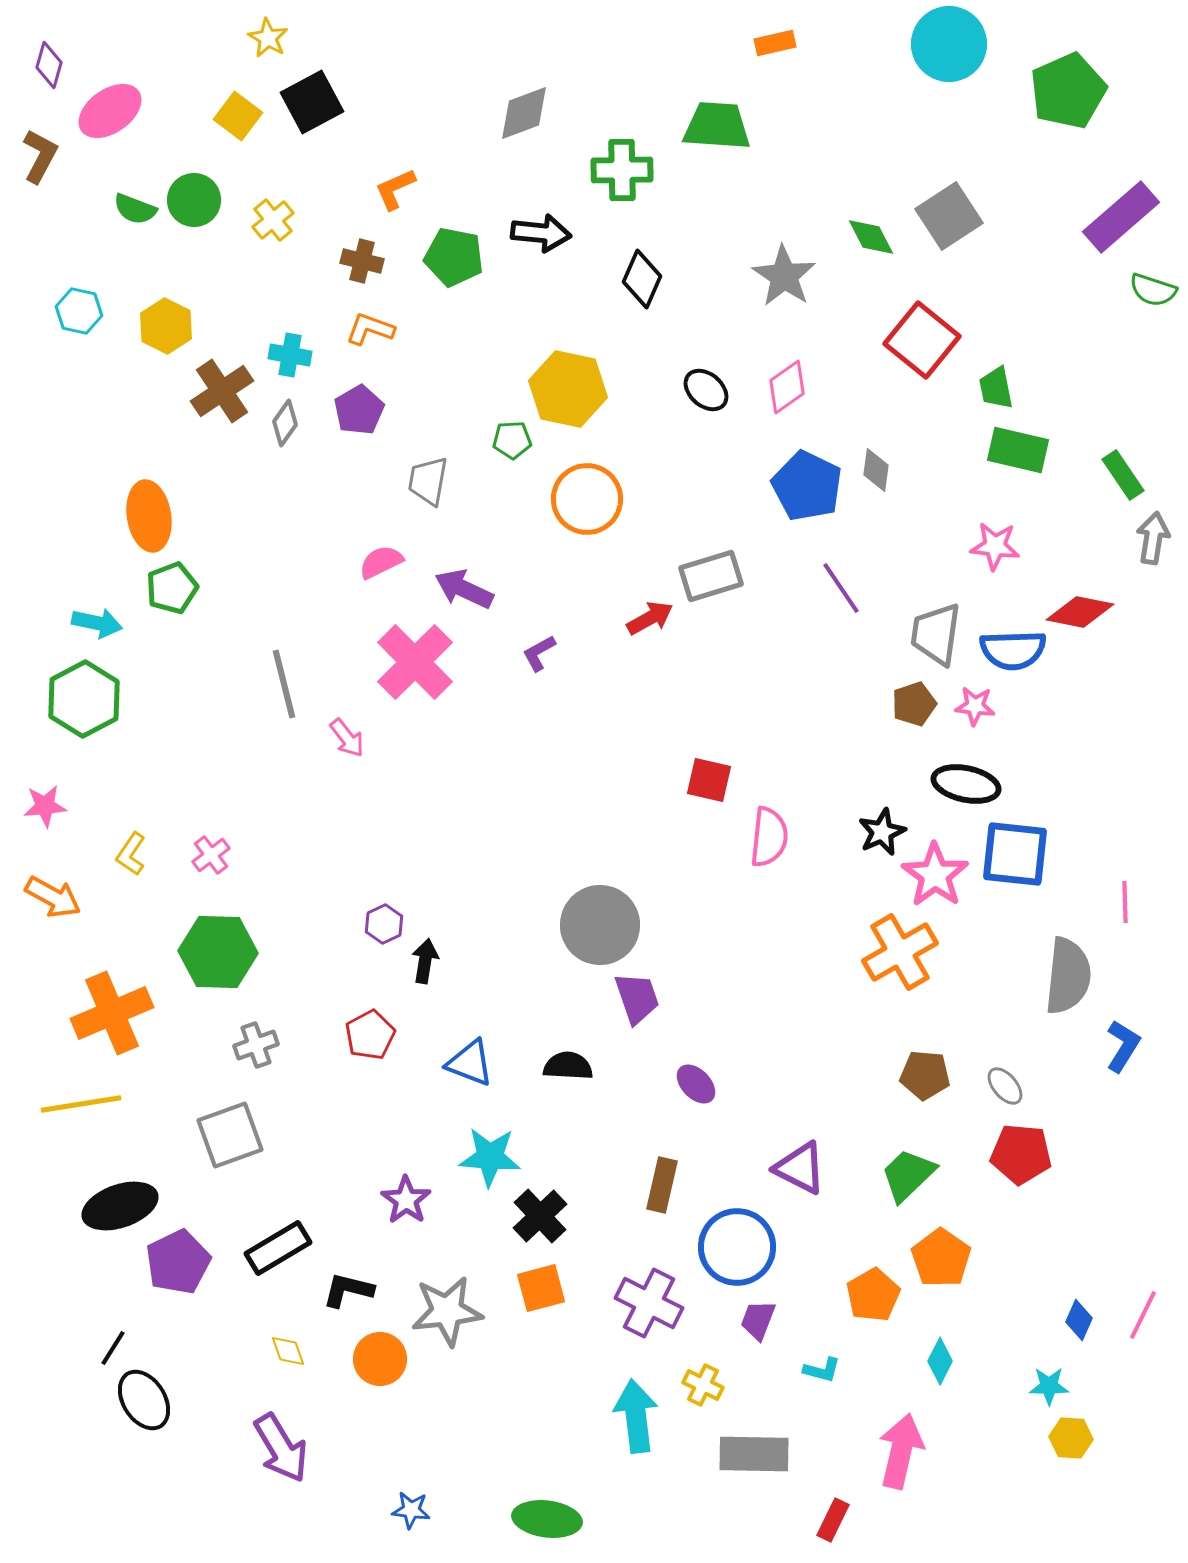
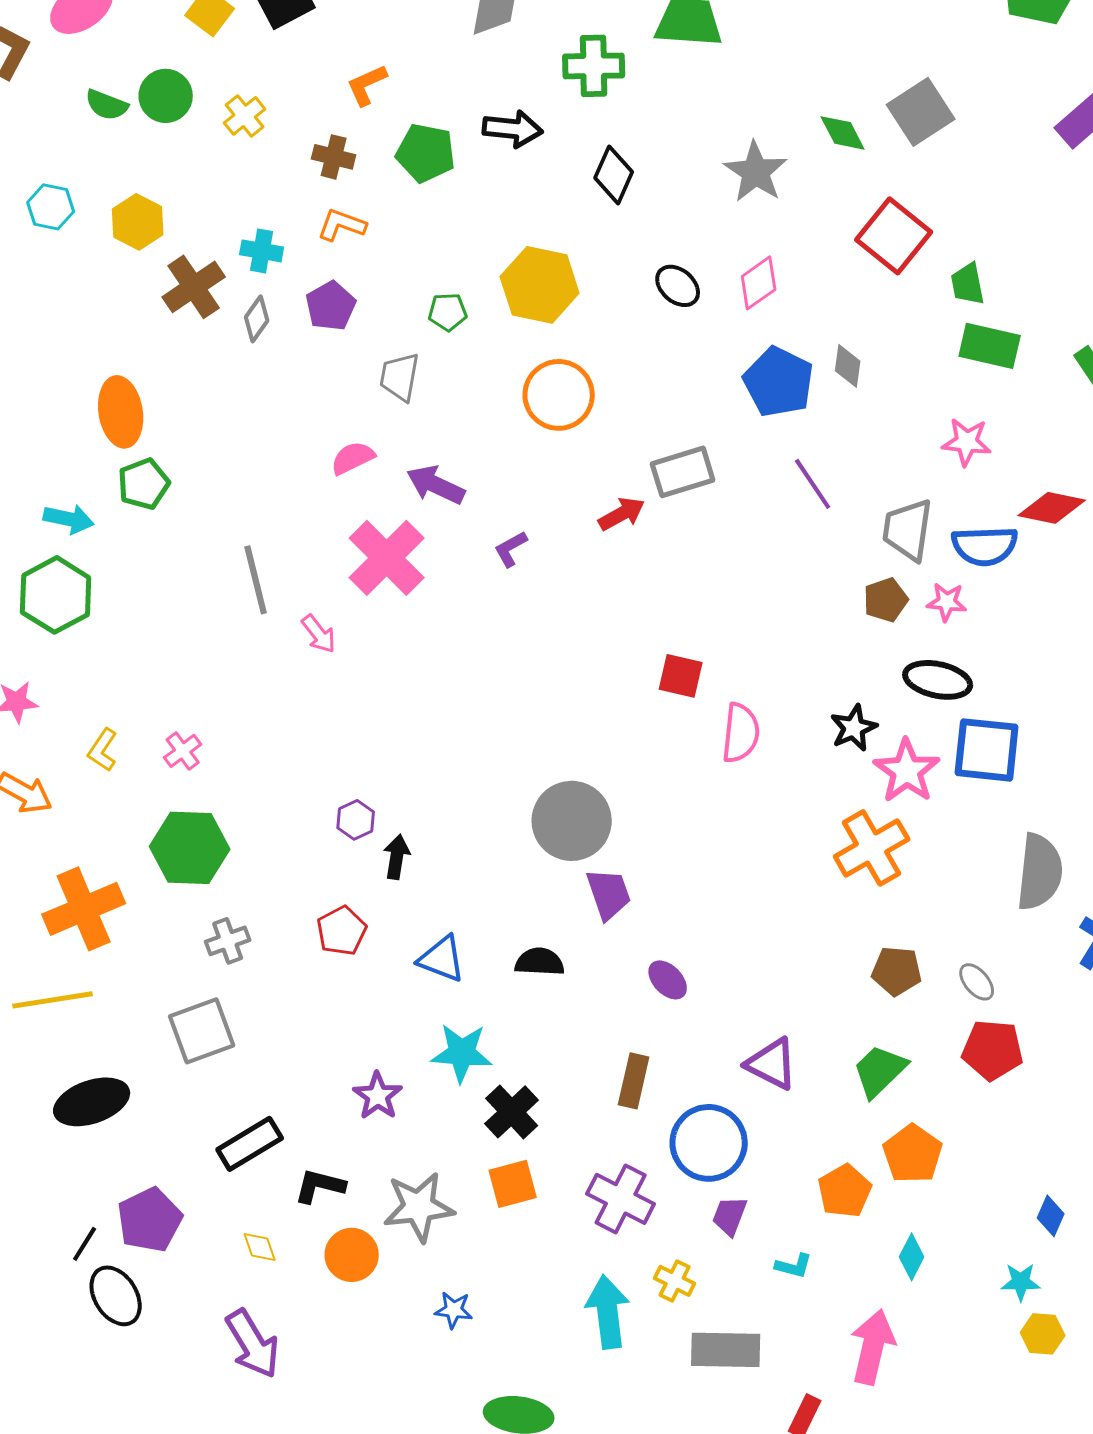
green pentagon: (512, 440) -> (448, 312), moved
purple pentagon: (178, 1262) -> (150, 1220), moved
blue star: (411, 1510) -> (454, 1310), moved

